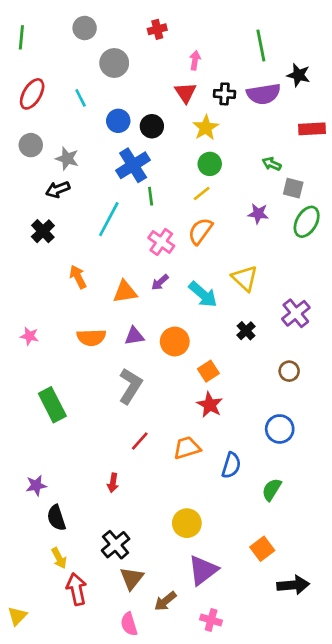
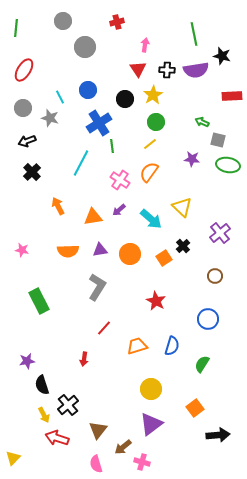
cyan line: (81, 98) -> (60, 97), moved
black circle: (152, 126) -> (125, 99), moved
black arrow: (58, 189) -> (27, 141), moved
green ellipse: (307, 222) -> (228, 165), turned 70
orange square: (208, 371) -> (164, 258), moved
orange trapezoid: (187, 448) -> (137, 346), moved
yellow circle: (187, 523) -> (151, 389), moved
black cross: (116, 545) -> (68, 405), moved
red arrow: (77, 589) -> (57, 438), turned -60
pink cross: (211, 620) -> (142, 462), moved

